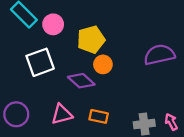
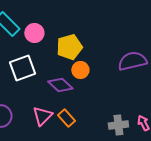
pink triangle: (62, 114) -> (42, 116), turned -30
orange rectangle: (99, 116) -> (66, 118), moved, turned 36

